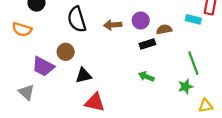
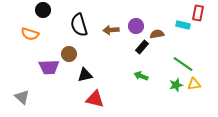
black rectangle: (147, 44) -> (142, 47), turned -32
green line: (193, 63) -> (183, 64), turned -35
purple trapezoid: (43, 66) -> (49, 67), turned -30
gray triangle: (26, 92) -> (22, 97), moved
yellow triangle: (206, 106) -> (194, 84), moved

